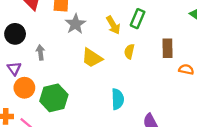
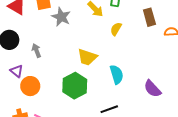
yellow semicircle: (129, 51) -> (116, 29), turned 32
yellow trapezoid: (92, 58) -> (87, 57), moved
green hexagon: (54, 98) -> (75, 86), moved

